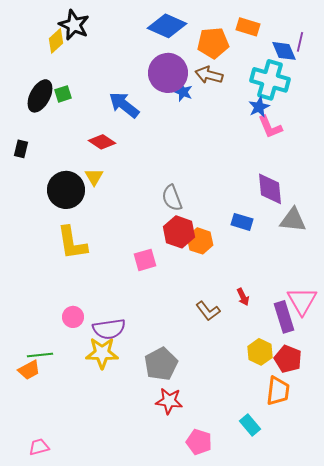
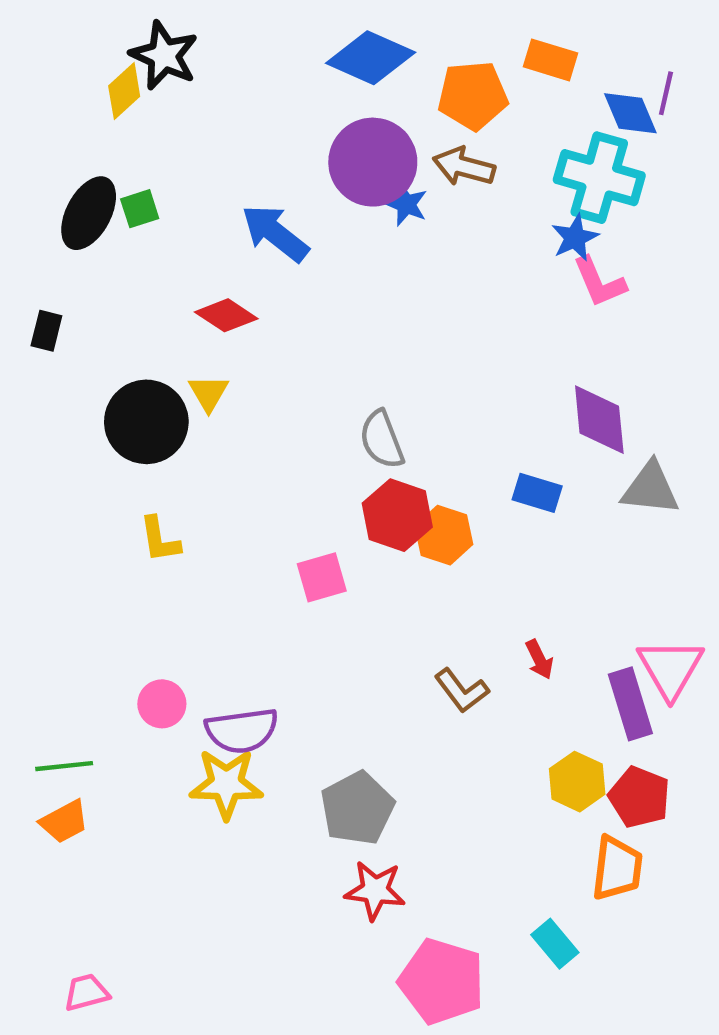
yellow L-shape: (72, 243) -> (160, 540), size x0.6
green line: (40, 355) -> (64, 766), moved
pink pentagon: (199, 442) -> (442, 981), size x1.5

